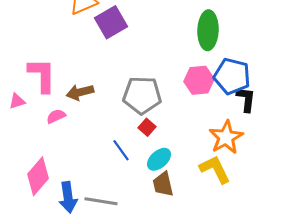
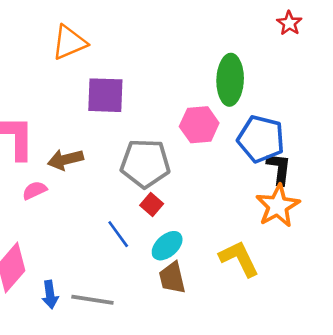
purple square: (111, 22) -> (105, 95), moved, turned 32
pink hexagon: (199, 80) -> (199, 125), moved
orange star: (226, 137) -> (278, 206), moved
blue arrow: (68, 197) -> (50, 295), size x0.7

